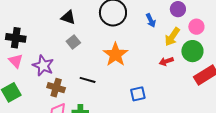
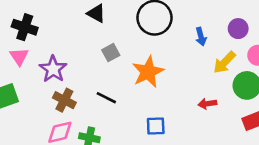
gray square: (73, 42) -> (111, 53), moved
red arrow: (166, 61) -> (207, 104), moved
blue square: (138, 94) -> (156, 126), moved

